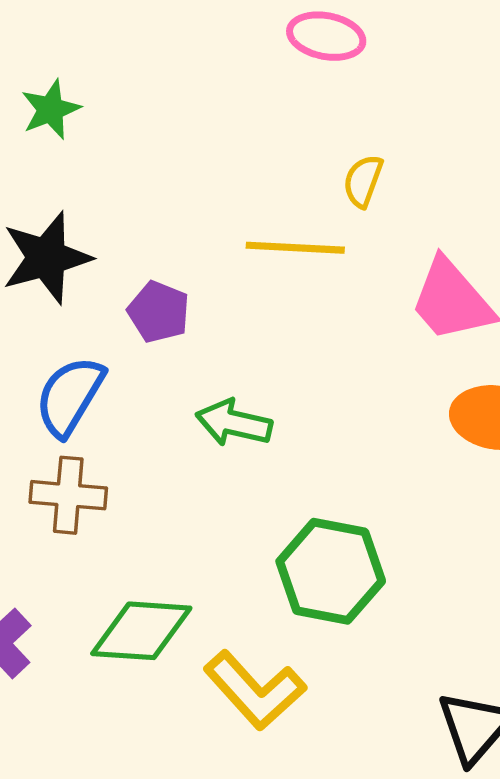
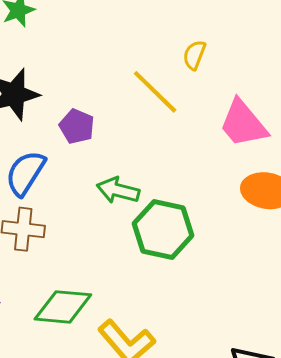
yellow line: (295, 248) -> (155, 92), turned 40
green hexagon: (331, 571) -> (163, 230), moved

